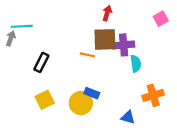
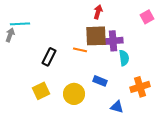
black rectangle: (41, 62) -> (49, 57), moved
blue rectangle: (92, 93) -> (100, 81), moved

